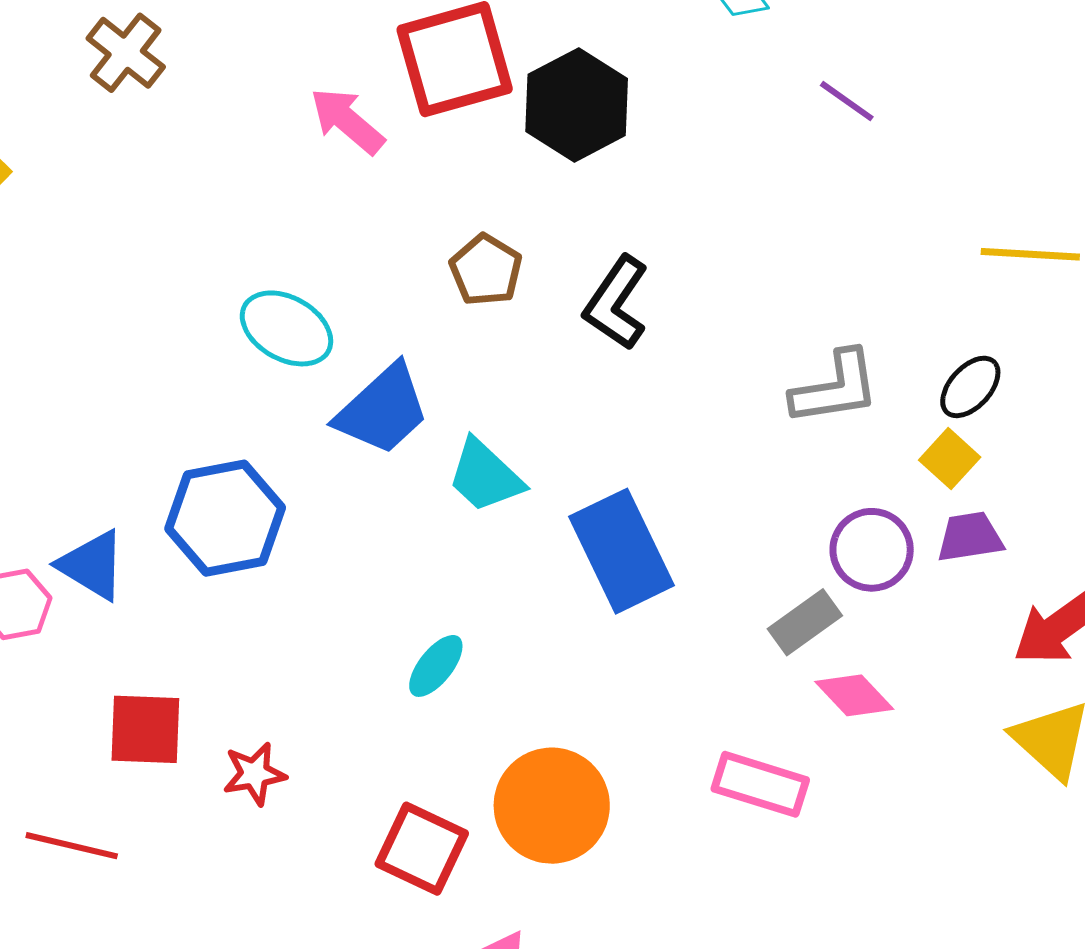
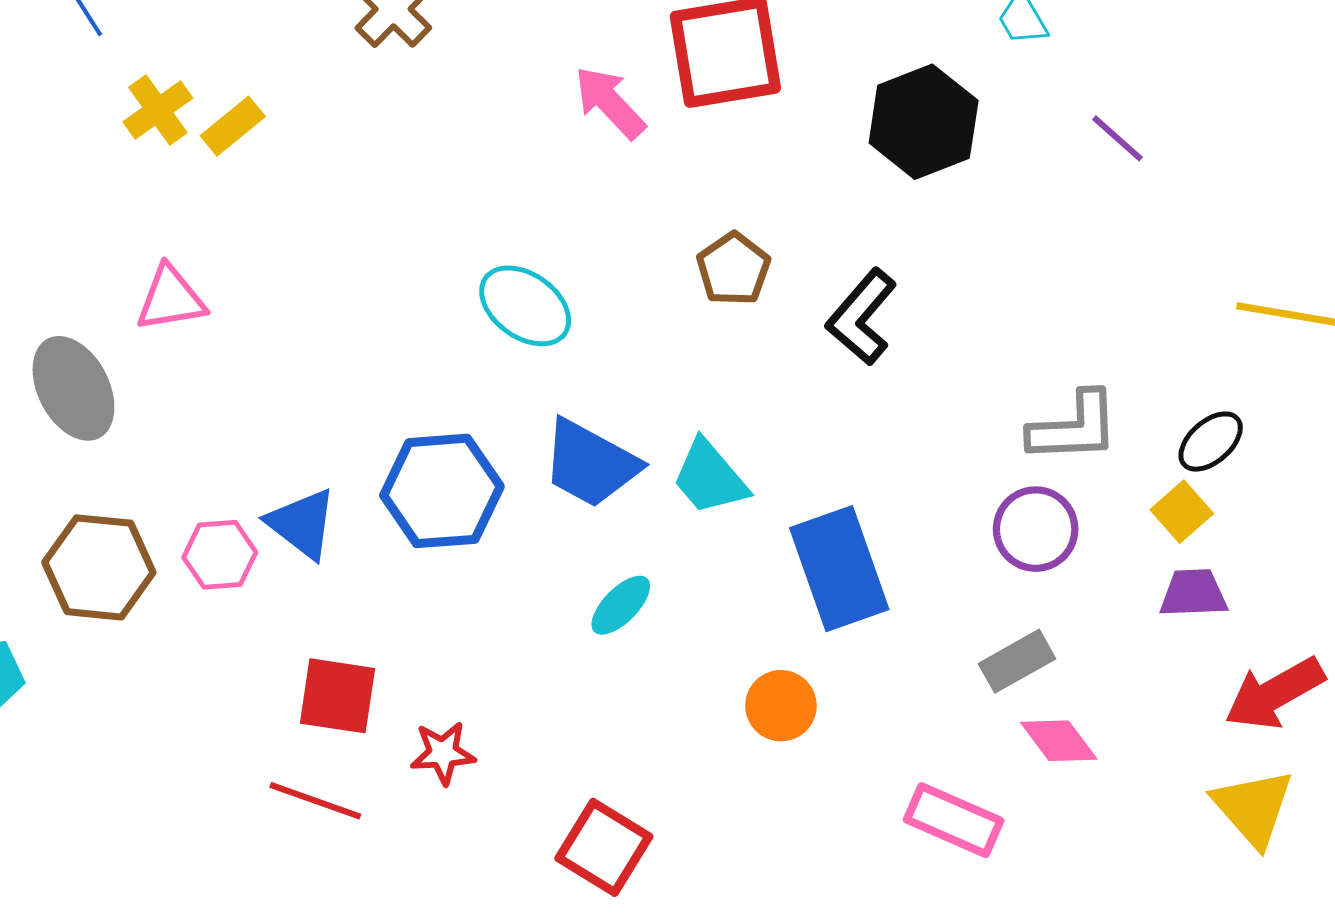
black hexagon: (577, 105) -> (924, 122), moved
blue trapezoid: (383, 410) -> (590, 464), moved, turned 65
purple circle: (872, 550) -> (1036, 529), moved
cyan ellipse: (436, 666) -> (621, 605), moved
orange circle: (552, 806) -> (781, 706), moved, size x0.6
red line: (72, 846) -> (315, 801), moved

